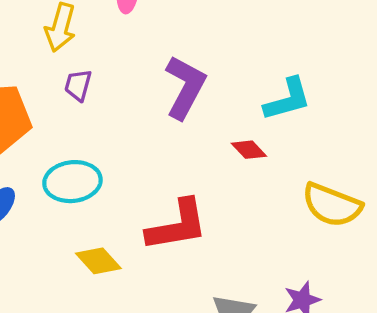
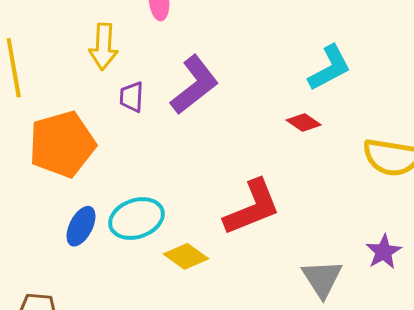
purple L-shape: (185, 87) -> (195, 85), moved, turned 36
cyan ellipse: (72, 182) -> (136, 219), moved

